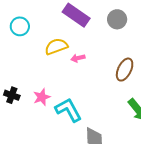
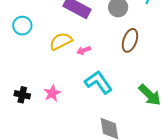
brown ellipse: (125, 70) -> (130, 40), moved
cyan L-shape: (68, 110) -> (98, 82), moved

